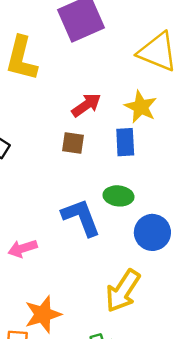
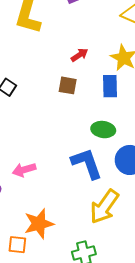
red arrow: (86, 105) -> (79, 55), size x0.7
blue L-shape: (81, 217) -> (87, 163), moved

